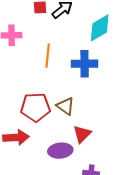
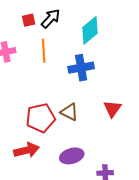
orange line: (48, 56) -> (44, 51), moved
red triangle: (82, 134) -> (112, 109), moved

